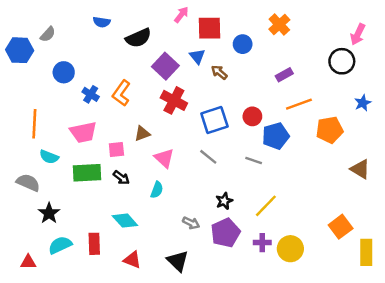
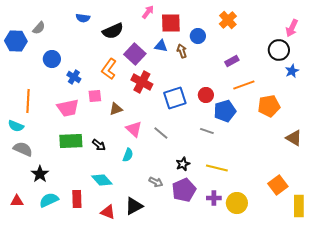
blue triangle: (197, 56) -> (161, 46), turned -40
brown arrow: (219, 72) -> (182, 51), moved, turned 32
orange L-shape: (121, 93) -> (109, 69), moved
blue star: (363, 103) -> (292, 71), moved
pink square: (116, 149) -> (95, 96), moved
cyan semicircle: (49, 157) -> (16, 126), moved
gray line: (208, 157) -> (161, 133), moved
yellow line: (266, 206) -> (217, 168), turned 60
black triangle: (178, 261) -> (134, 206), moved, turned 48
red triangle: (28, 262) -> (17, 201), moved

